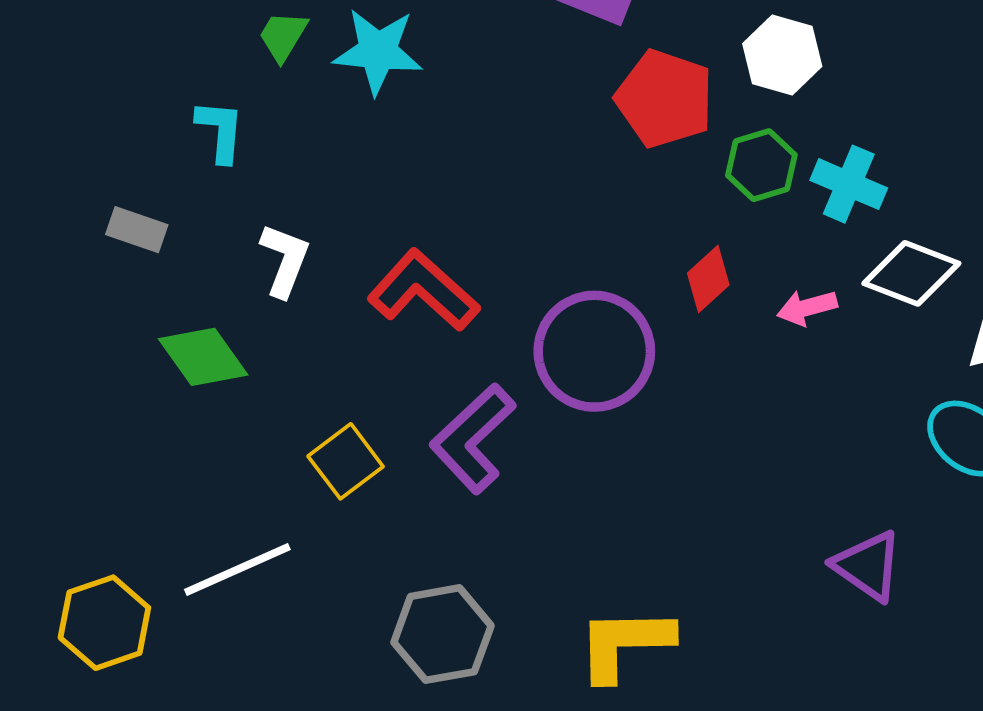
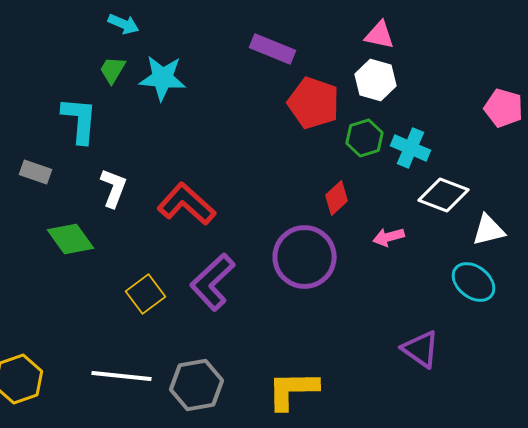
cyan L-shape: (220, 131) -> (80, 120), size x1.4
pink arrow: (807, 308) -> (388, 237), moved
purple circle: (594, 351) -> (304, 257), moved
white line: (237, 570) -> (122, 376), moved, turned 30

